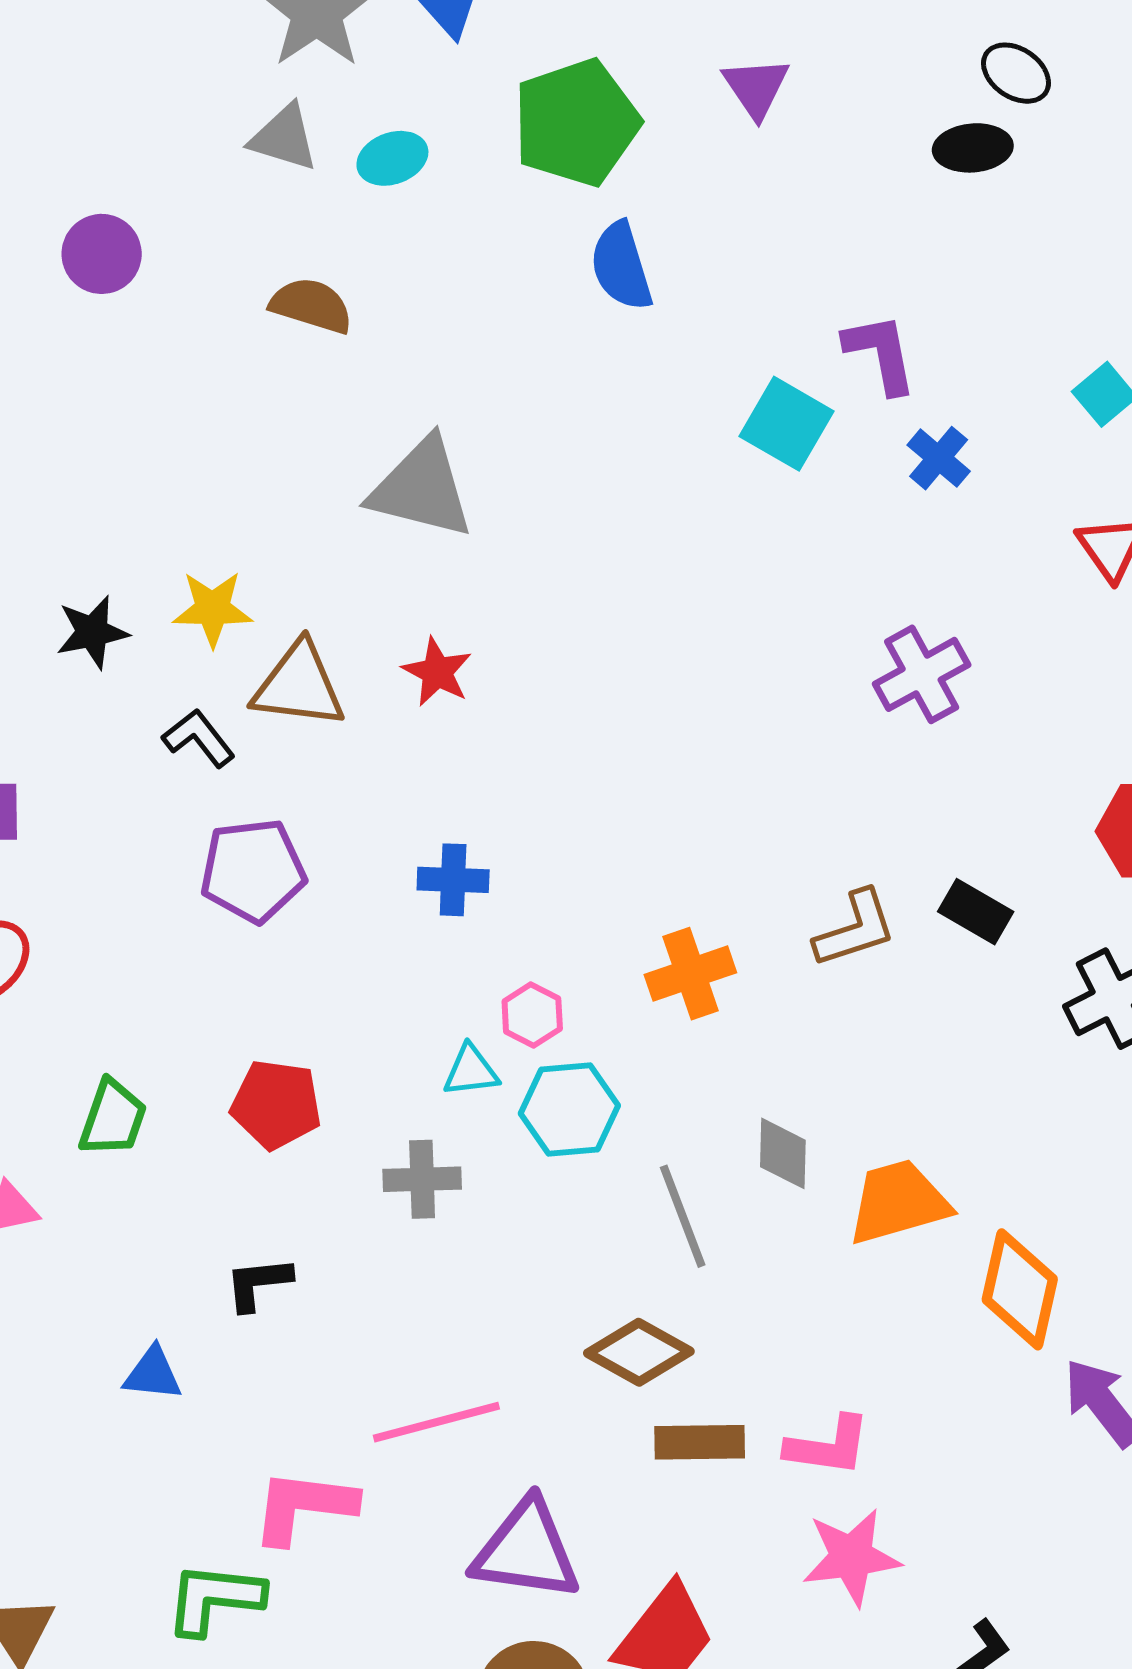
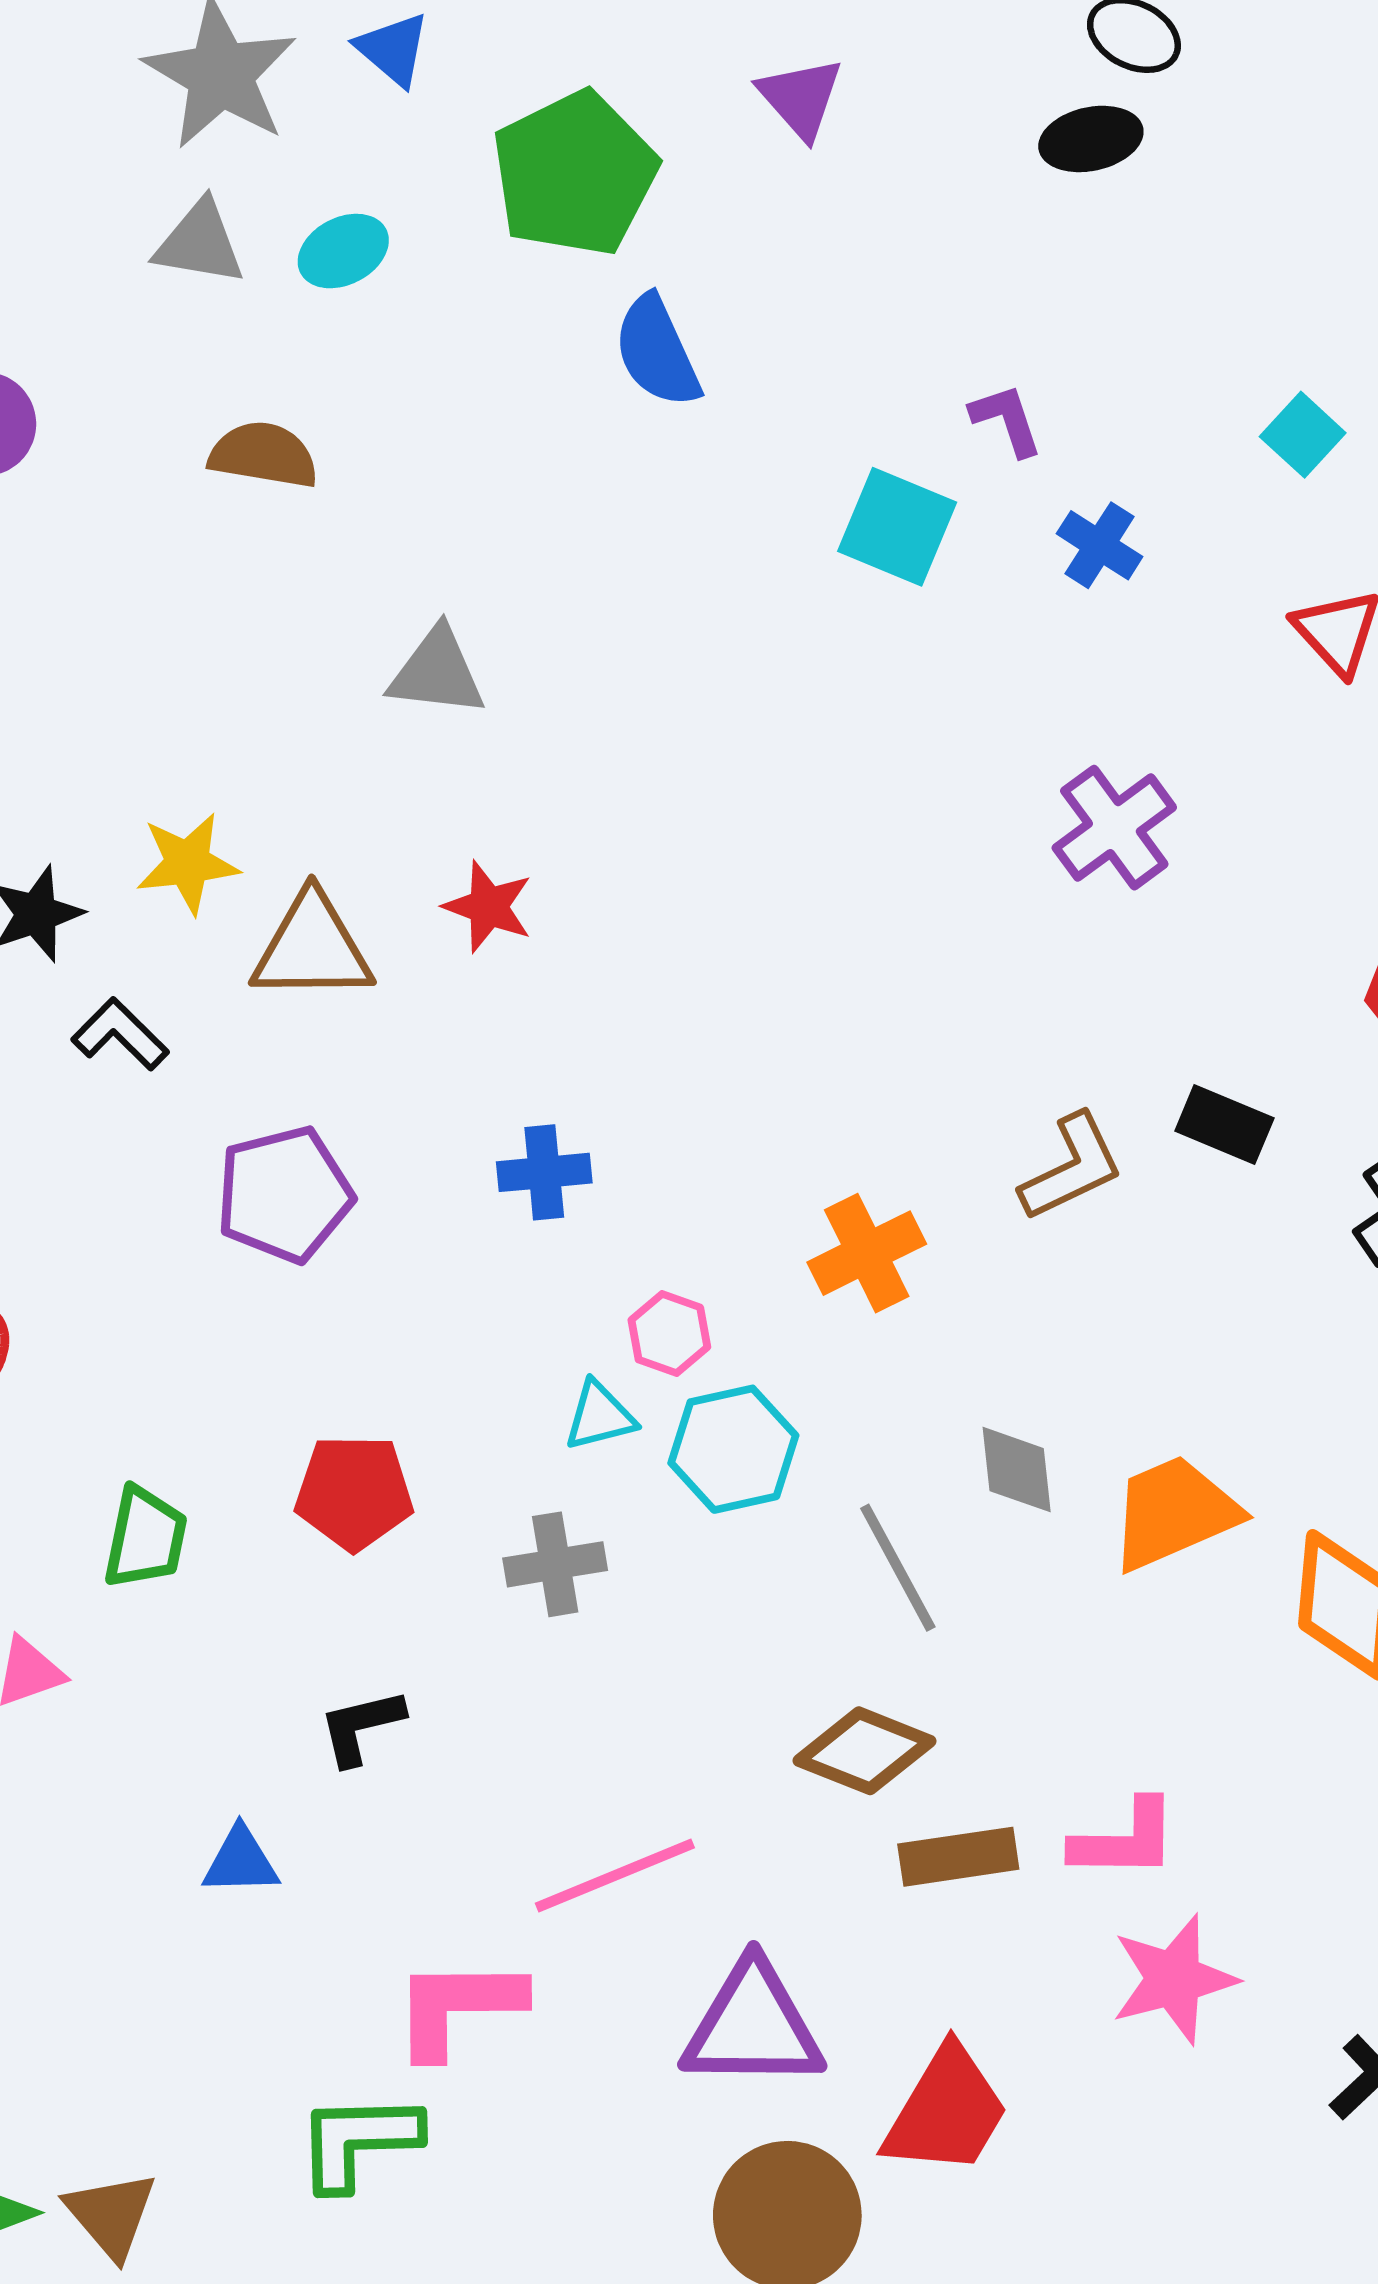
purple L-shape: (880, 353) -> (1007, 420), size x0.7
gray triangle: (422, 488) -> (437, 672), size x0.7
black L-shape: (199, 738) -> (120, 1034), moved

